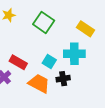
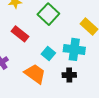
red rectangle: (18, 62) -> (20, 34), moved
black cross: (63, 79) -> (69, 75), moved

